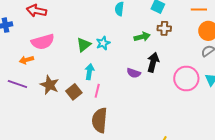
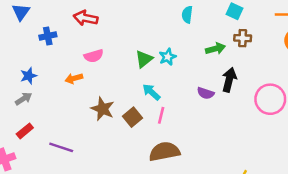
pink semicircle: (43, 42) -> (94, 56), size x0.7
cyan arrow: (89, 72) -> (151, 92), turned -56
purple line: (17, 84) -> (61, 147), moved
brown semicircle: (100, 120) -> (164, 152), turned 75

